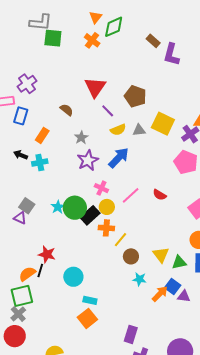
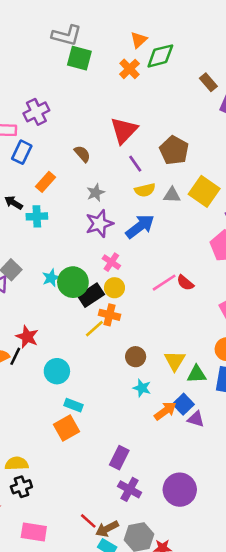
pink line: (131, 195) -> (164, 283), moved
yellow line: (121, 240) -> (94, 329), moved

